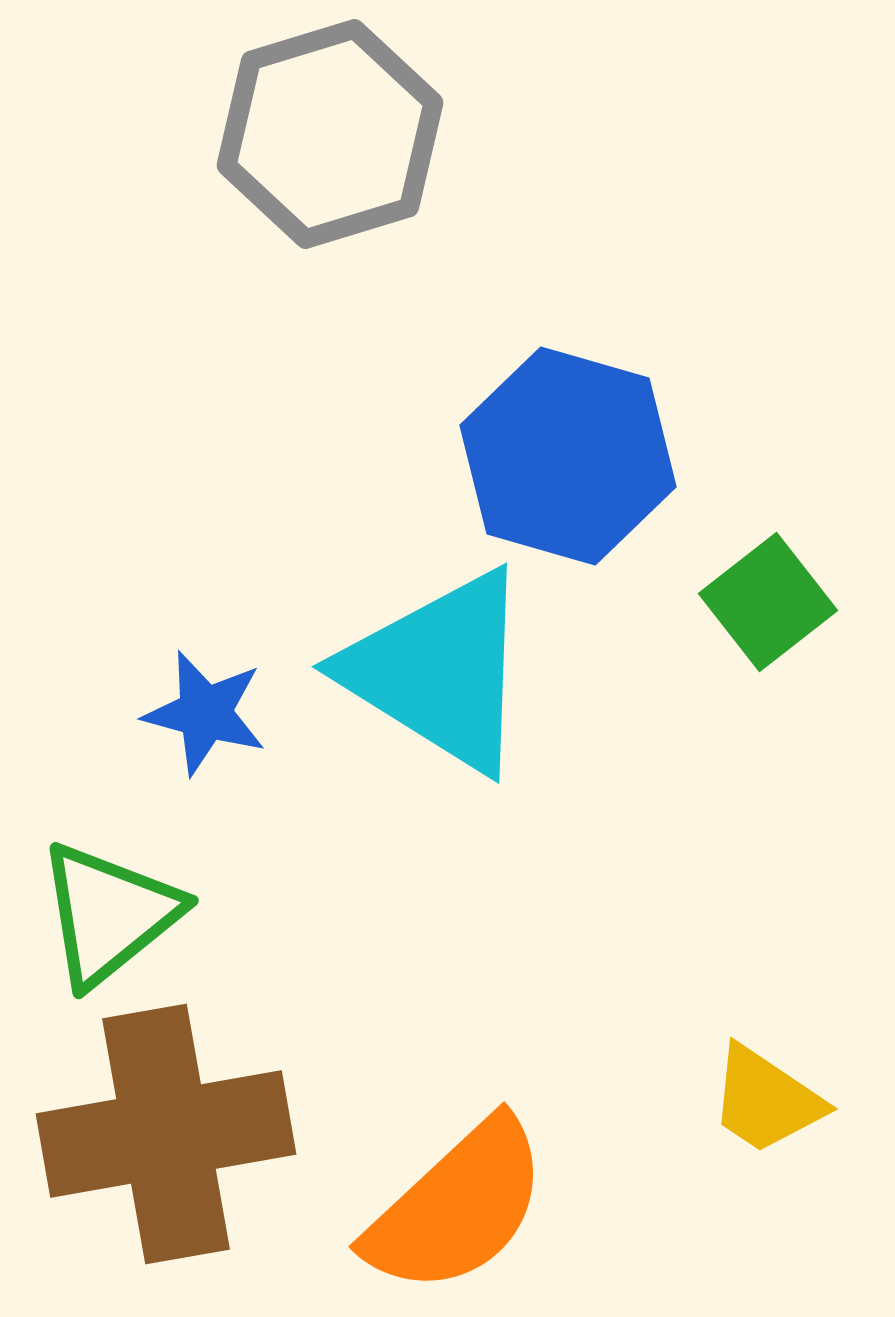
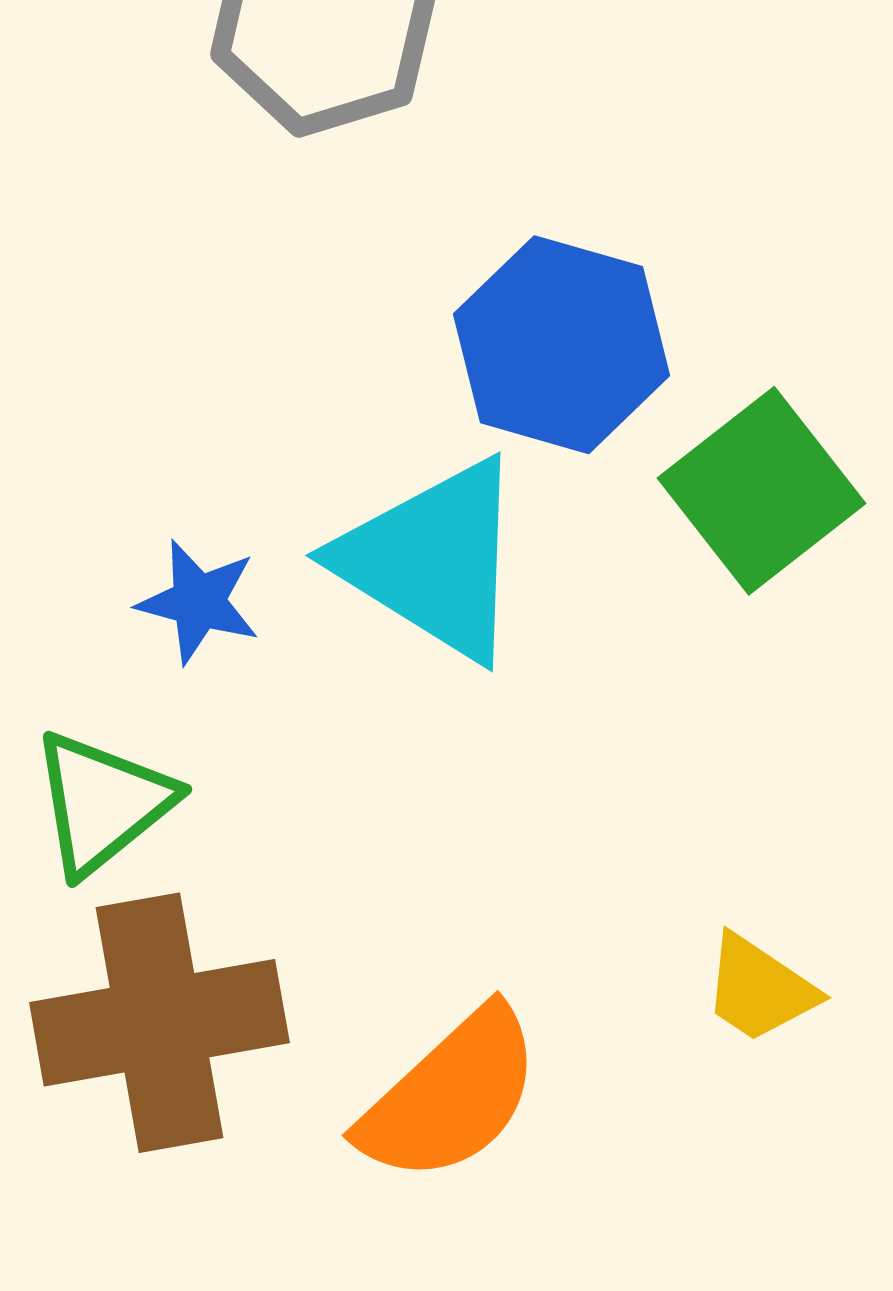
green square: (768, 602) -> (761, 491), size x1.5

